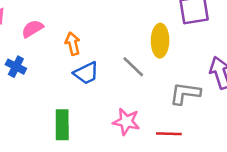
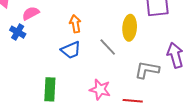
orange arrow: (73, 44) -> (75, 24), moved
blue cross: (16, 67) -> (18, 32), moved

